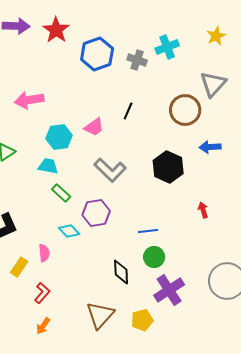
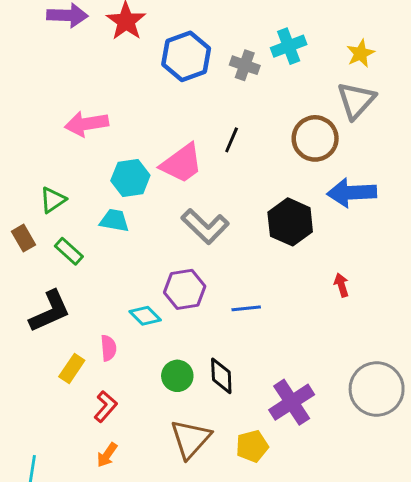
yellow star: (216, 36) -> (360, 53), moved
pink trapezoid: (94, 127) -> (182, 163), size x1.5
blue arrow: (210, 147) -> (352, 193), size x1.5
green rectangle: (61, 193) -> (69, 251), moved
blue line: (148, 231) -> (246, 308), moved
green circle: (154, 257) -> (177, 376), moved

